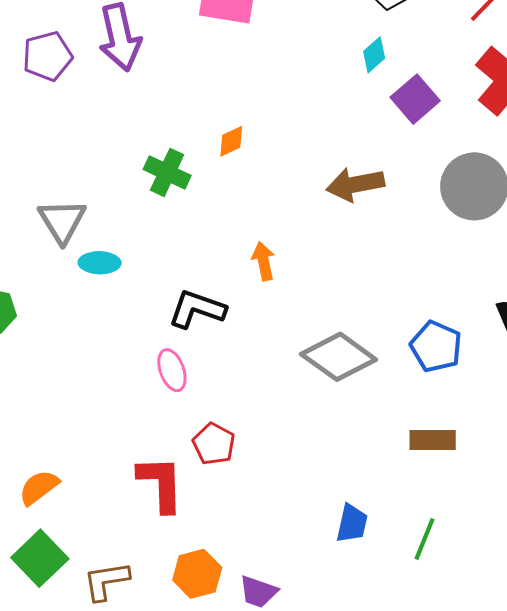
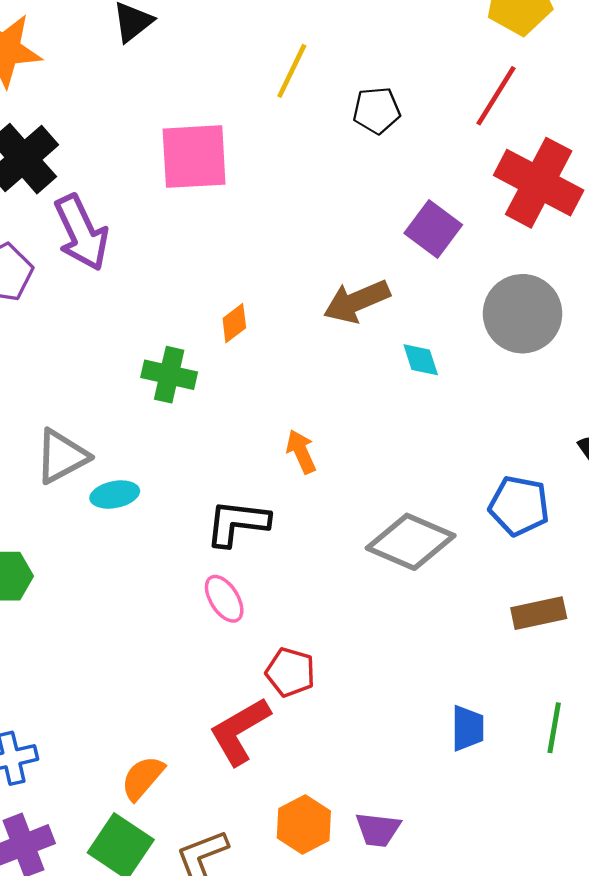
cyan diamond: (374, 55) -> (421, 360), moved, turned -54
brown arrow: (355, 184) -> (357, 301), moved
gray triangle: (62, 221) -> (62, 456), turned 46
red L-shape: (161, 484) -> (240, 731), turned -106
orange semicircle: (39, 487) -> (143, 778), moved

